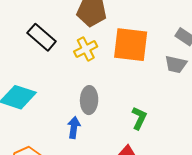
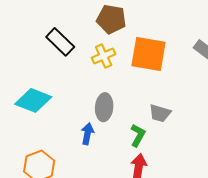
gray trapezoid: (176, 64) -> (160, 113), moved
green L-shape: (139, 118) -> (138, 135), moved

